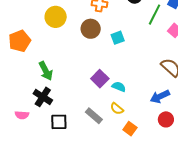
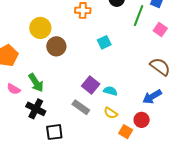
brown circle: (91, 29) -> (56, 46), moved
pink semicircle: (22, 115) -> (14, 89), moved, turned 32
gray rectangle: (94, 116) -> (81, 107), moved
red circle: (166, 119) -> (142, 120), moved

